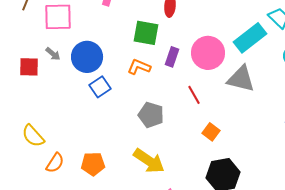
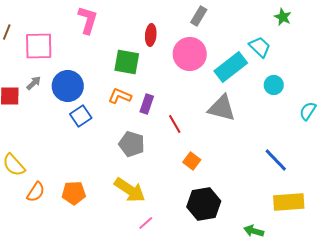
pink circle: (208, 53) -> (190, 54), moved
gray arrow: (53, 54) -> (34, 83), turned -84
purple rectangle: (172, 57) -> (147, 104), moved

